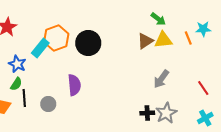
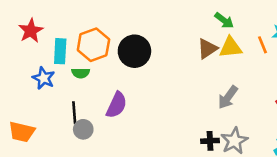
cyan rectangle: (40, 48) -> (60, 51), moved, turned -36
green semicircle: (16, 84) -> (81, 73), moved, turned 56
purple semicircle: (74, 85) -> (117, 105), turned 30
black line: (24, 98) -> (74, 113), moved

